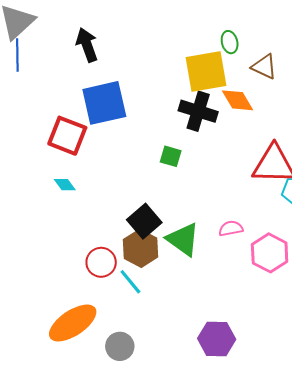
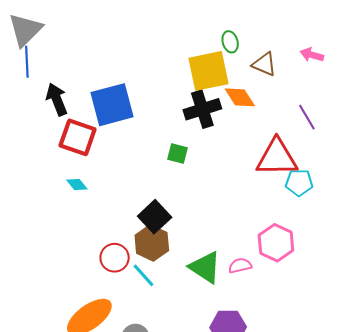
black arrow: (87, 45) -> (57, 99), moved
black cross: (198, 111) -> (202, 109), turned -33
pink semicircle: (231, 228) -> (240, 266), moved
green triangle: (183, 239) -> (205, 267), moved

